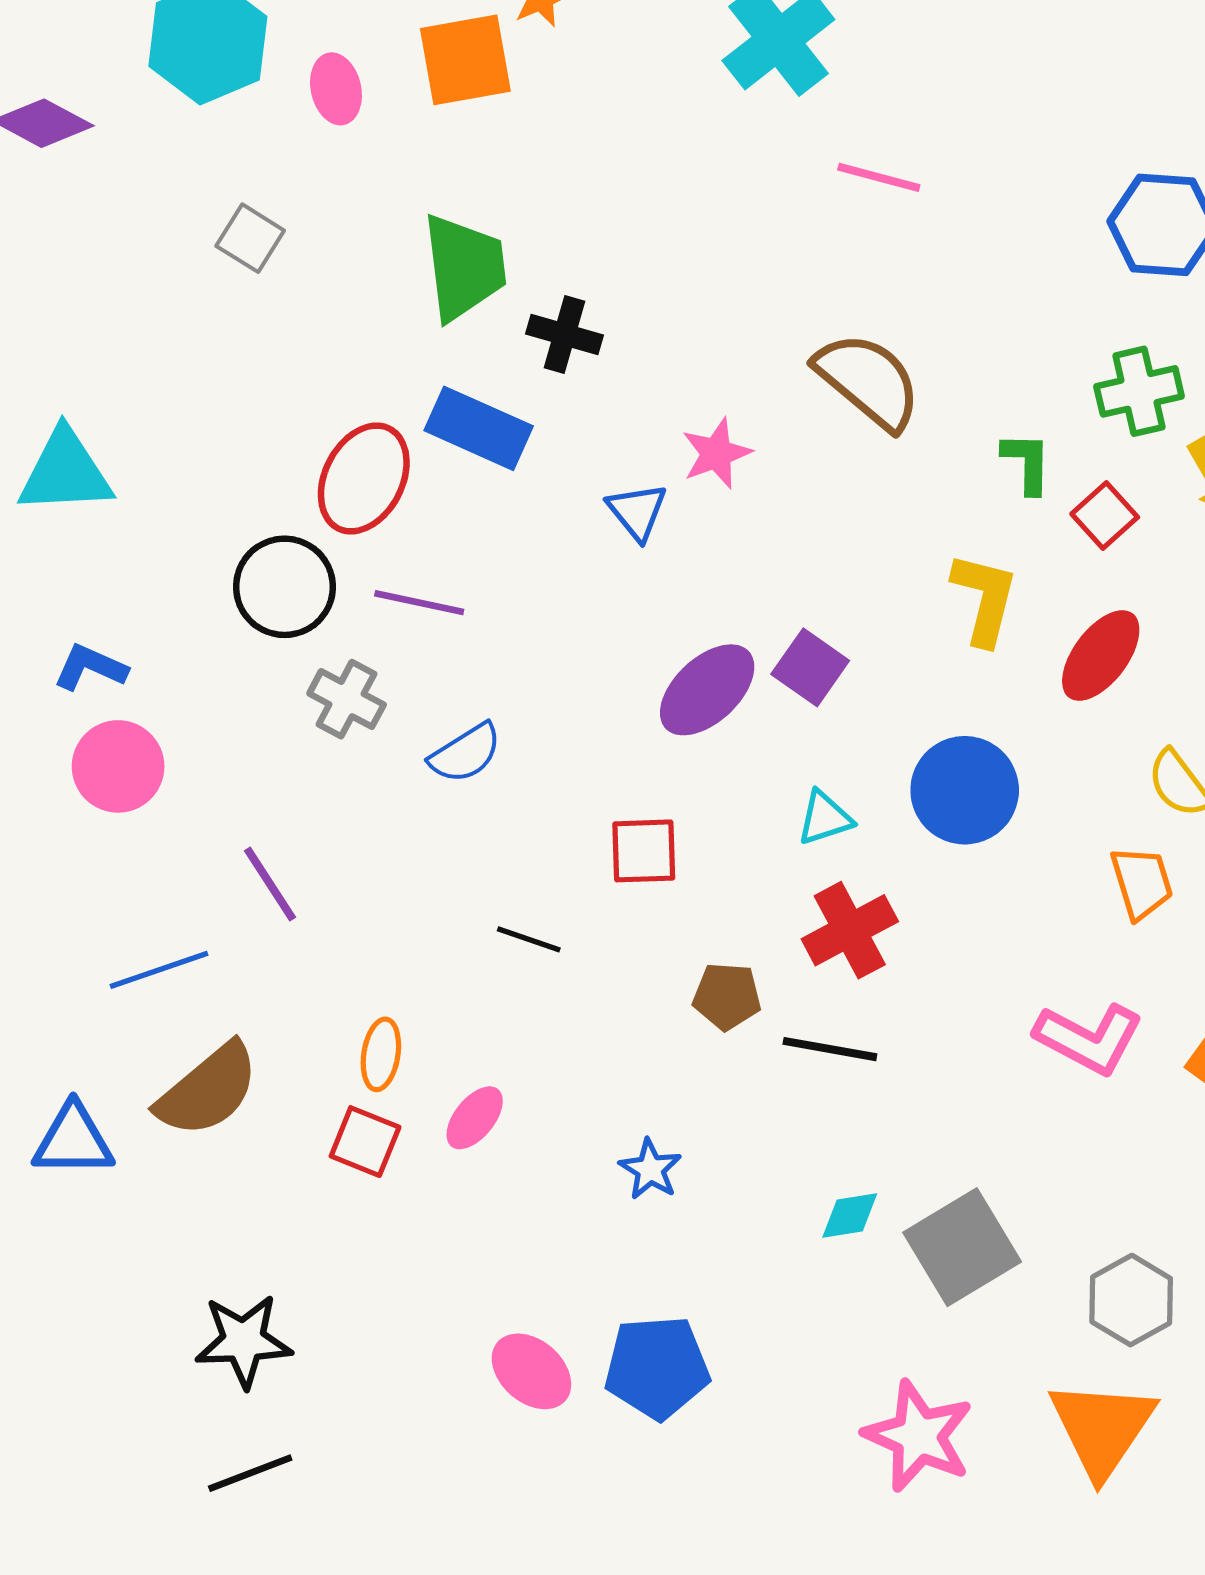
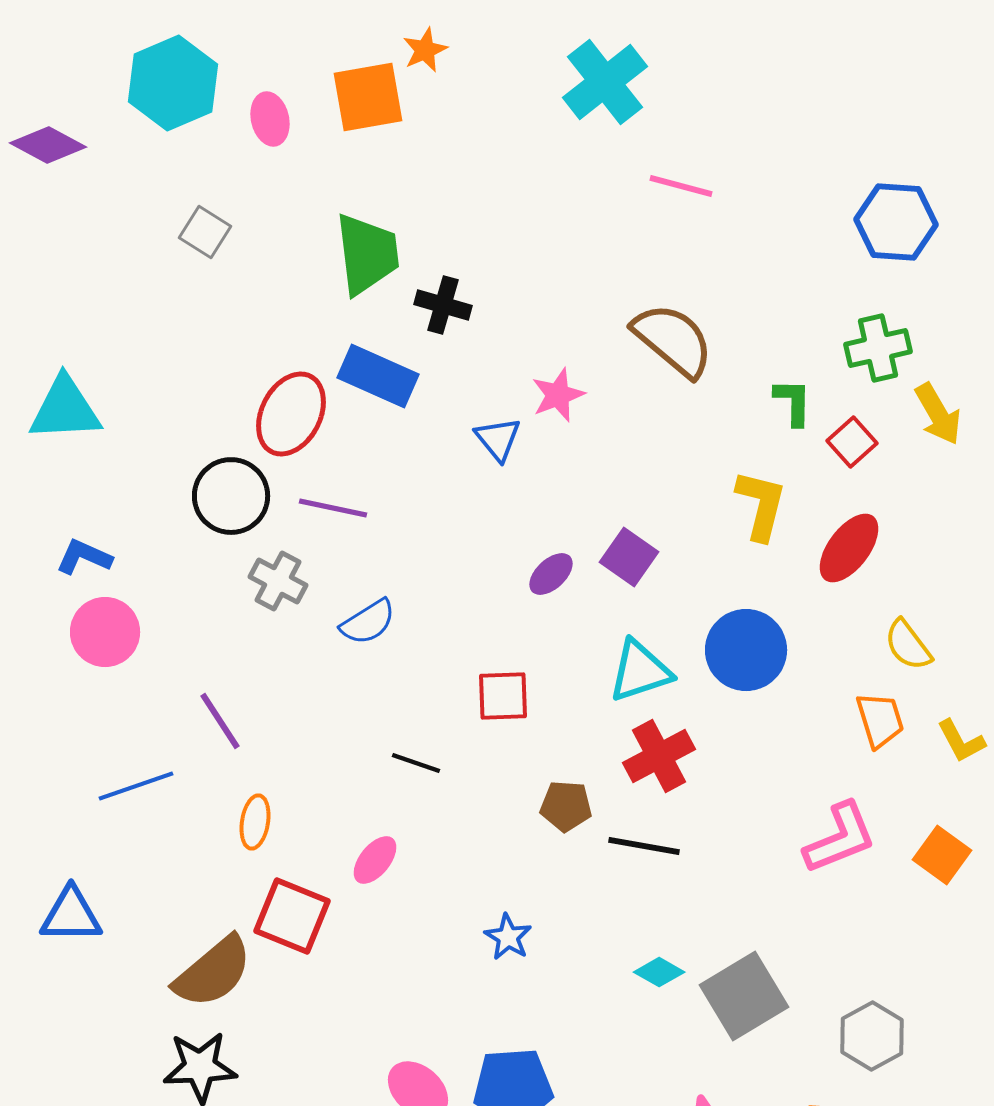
purple ellipse: (707, 690) -> (551, 574), size x0.6
cyan triangle: (825, 818) -> (640, 671), size x1.5
pink L-shape: (1089, 1039) -> (840, 838), turned -50
orange ellipse: (381, 1054) -> (255, 822), moved
brown semicircle: (208, 1090) -> (213, 972), moved
pink ellipse: (475, 1118) -> (375, 860), moved
red square: (365, 1142) -> (292, 916), size x1.4
cyan diamond: (850, 1216) -> (659, 972), turned 39

